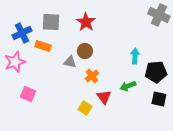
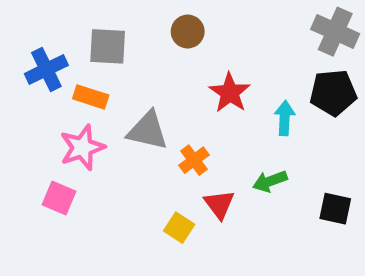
red star: (86, 22) -> (230, 93), moved
brown circle: (85, 51) -> (188, 32), moved
pink star: (15, 62) -> (82, 147), moved
gray triangle: (70, 62) -> (148, 131), size x1.5
black pentagon: (156, 72) -> (333, 93), moved

